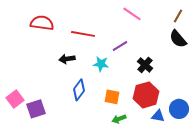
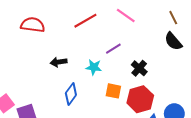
brown line: (178, 16) -> (173, 18), turned -56
red line: (83, 34) -> (85, 21), moved, turned -40
orange square: (112, 97) -> (113, 91), moved

